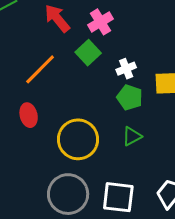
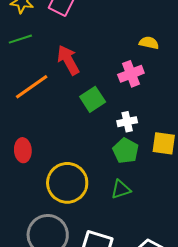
pink cross: (100, 22) -> (131, 74), moved
orange line: (40, 69) -> (32, 87), moved

